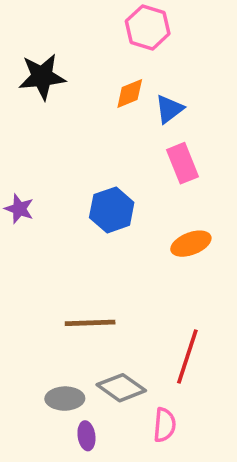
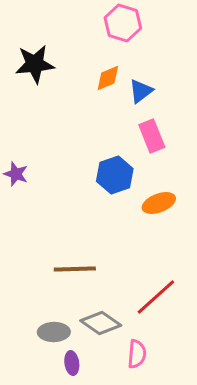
blue hexagon: (112, 210) -> (115, 175), moved
red line: (187, 356) -> (156, 297), turned 30

